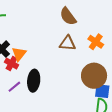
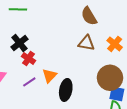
orange triangle: (19, 54) -> (49, 76), moved
black ellipse: (34, 81) -> (66, 90), moved

